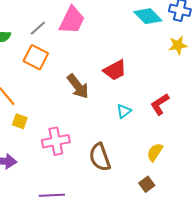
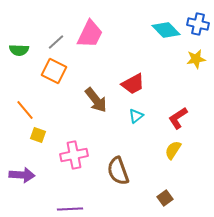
cyan triangle: (124, 111) -> (136, 116), moved
yellow semicircle: (155, 152) -> (173, 150), moved

